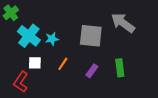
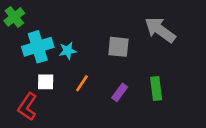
cyan cross: (29, 36) -> (38, 47), turned 35
gray square: (91, 36) -> (118, 47), size x0.7

